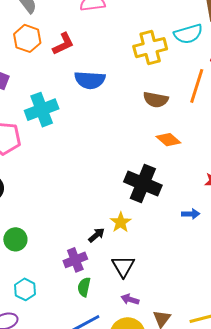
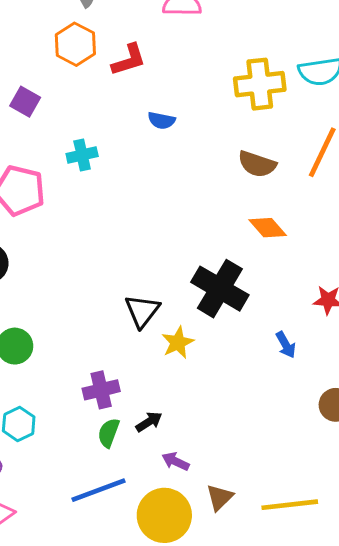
blue semicircle: (90, 80) -> (161, 120), size x0.6
cyan cross: (42, 110) -> (82, 155), size x0.6
blue arrow: (191, 214) -> (286, 345), turned 54
black arrow: (96, 235) -> (149, 422), moved
black triangle: (123, 266) -> (142, 311), moved

